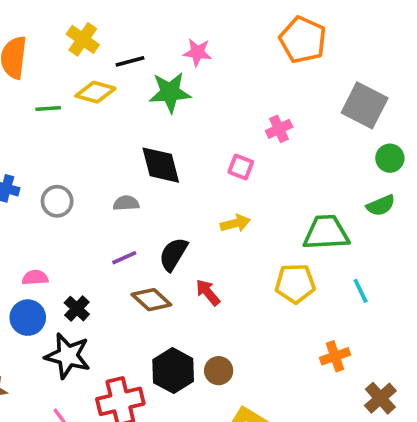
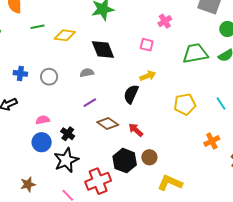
yellow diamond: (95, 92) -> (65, 35), moved
green trapezoid: (326, 233) -> (195, 53), moved
black semicircle: (173, 254) -> (131, 94), moved
red arrow: (208, 292) -> (136, 130), moved
black star: (68, 356) -> (66, 160), turned -30

